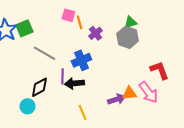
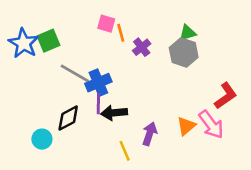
blue cross: (81, 60) -> (98, 83), moved
red L-shape: (159, 70) -> (226, 96), turned 75
orange triangle: (129, 93) -> (186, 126), turned -35
purple arrow: (116, 99) -> (150, 134), moved, turned -54
cyan circle: (27, 106) -> (42, 139), moved

